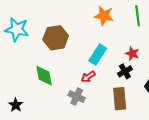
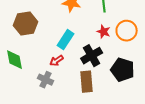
red star: (132, 54) -> (104, 32), moved
black cross: (125, 71) -> (92, 56), size x1.5

